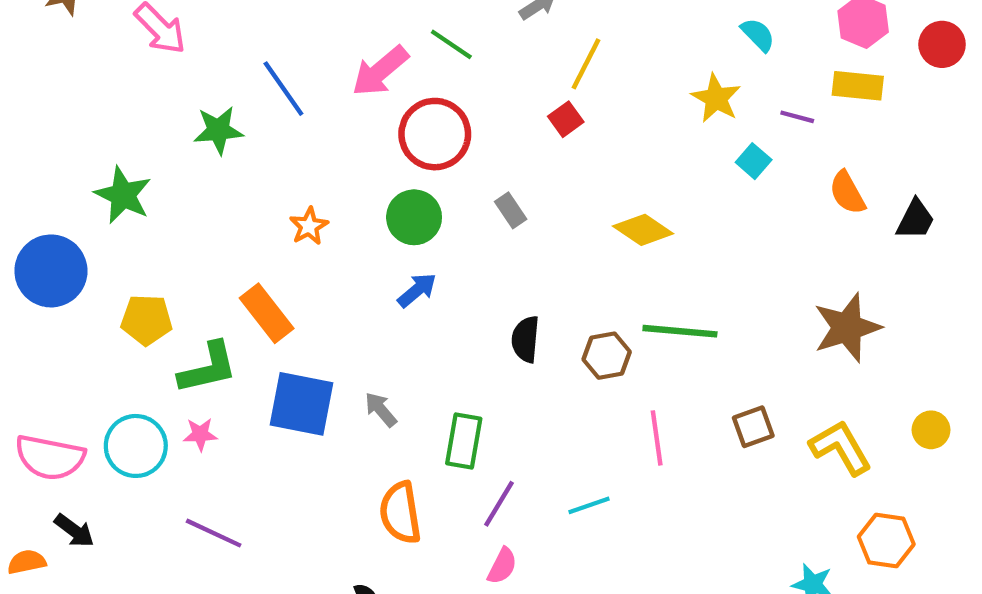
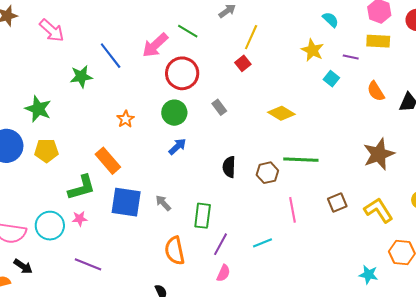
yellow pentagon: (147, 320) -> (46, 151), moved

